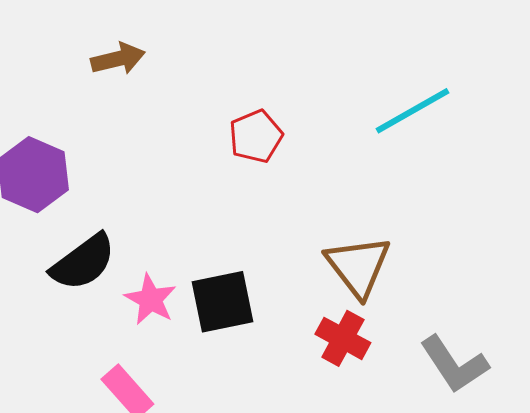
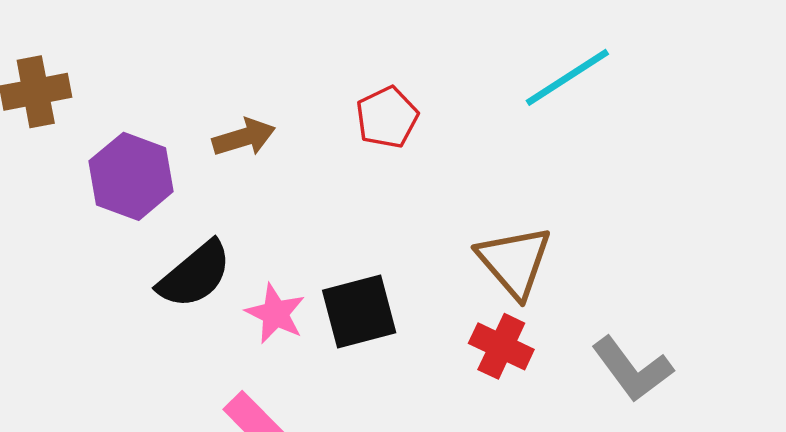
brown arrow: (118, 59) -> (244, 137), moved

